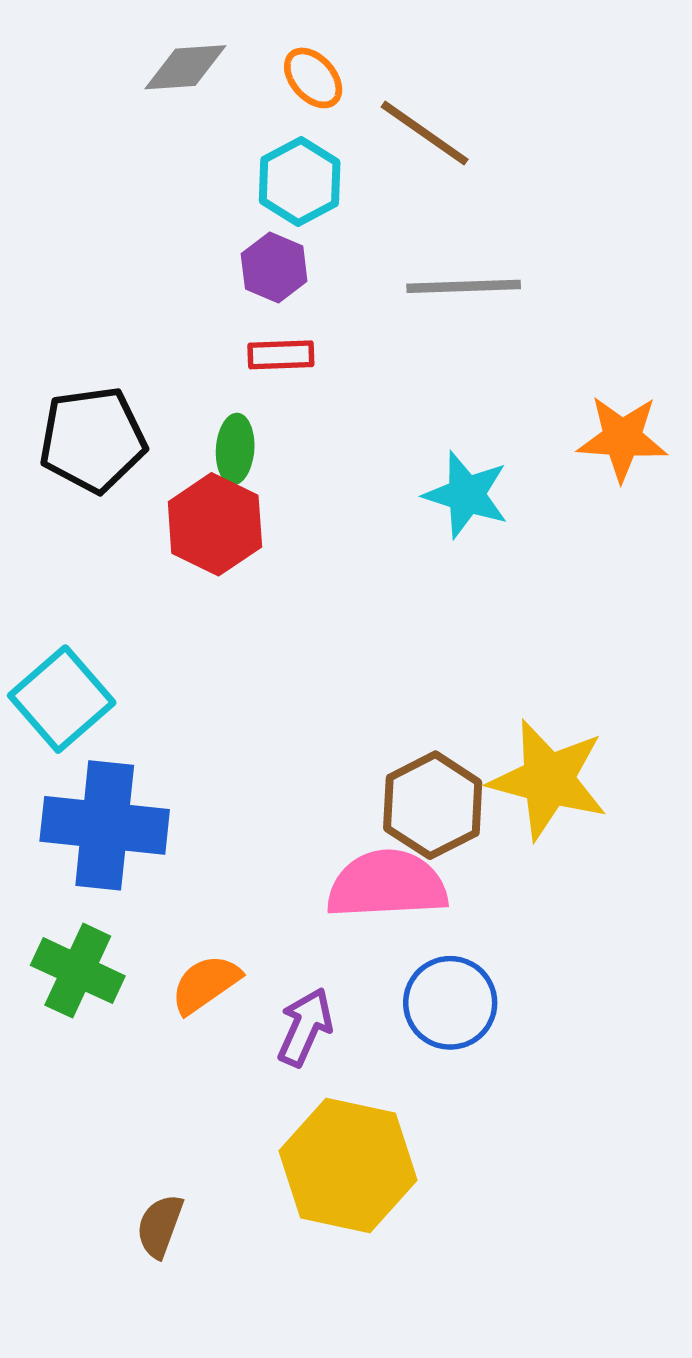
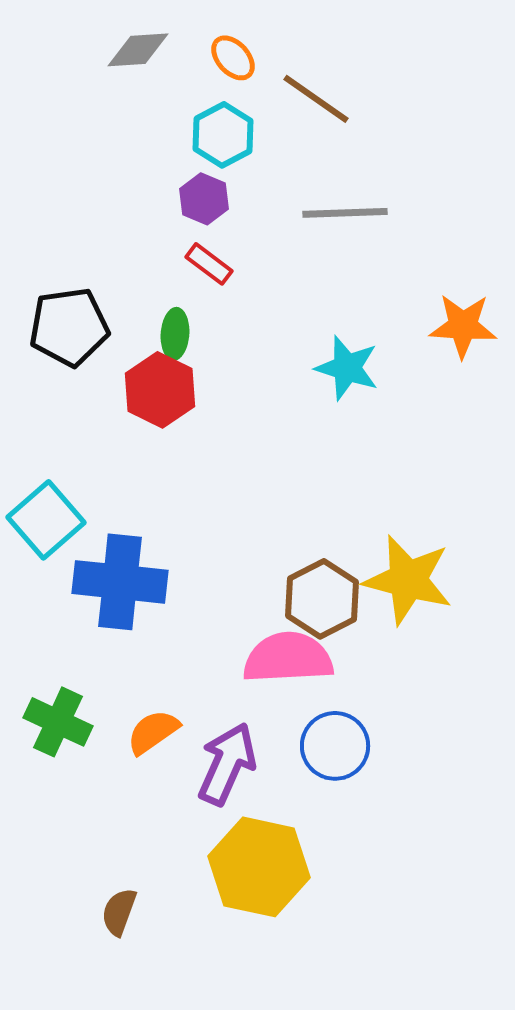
red rectangle: (281, 355) -> (209, 264), turned 39
blue cross: (105, 825) -> (120, 582), moved
purple arrow: (305, 1027) -> (227, 764), size x1.4

